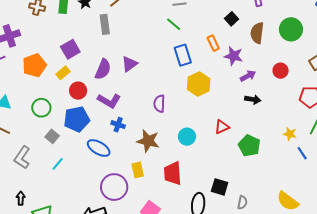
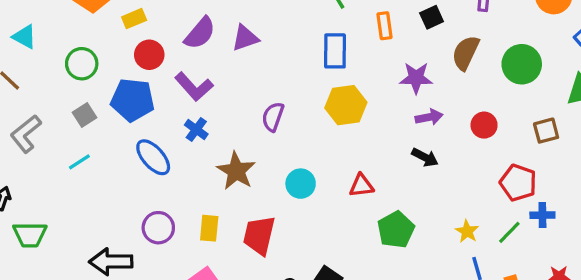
orange rectangle: (213, 43) -> (385, 26), moved
purple star: (234, 56) -> (416, 78), turned -30
yellow rectangle: (138, 170) -> (209, 228), moved
purple circle: (114, 187) -> (158, 228), size x0.7

